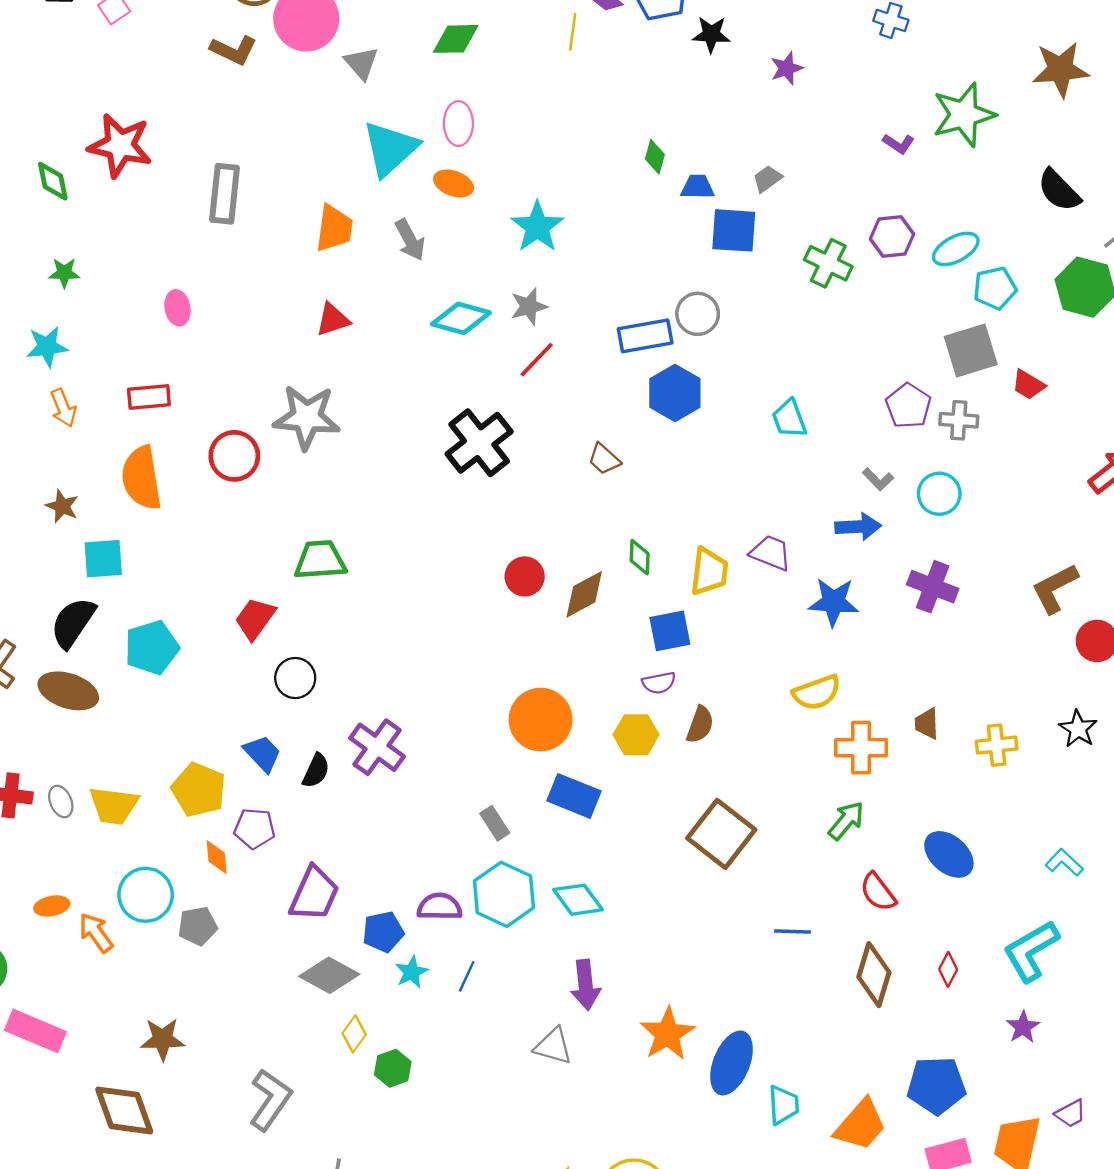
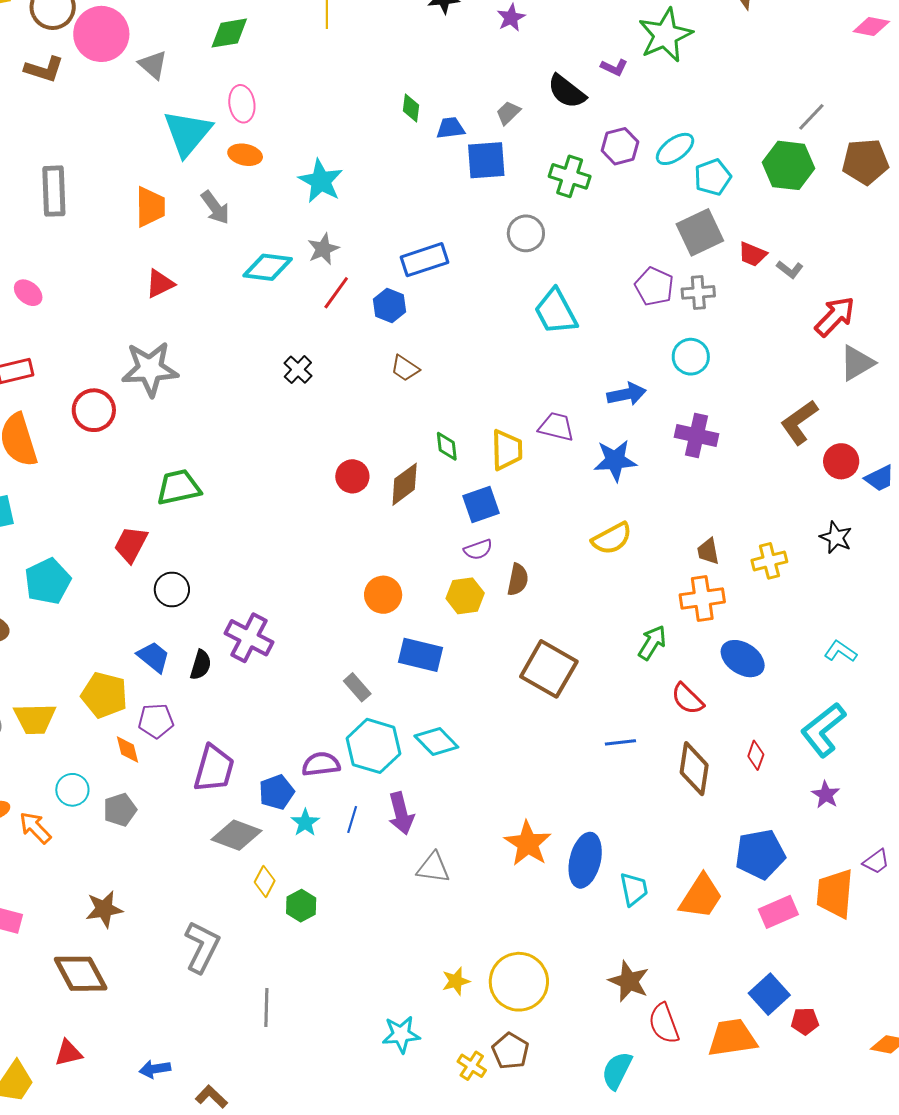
black semicircle: (1059, 190) -> (567, 91), moved
pink ellipse: (177, 308) -> (28, 293), turned -32
gray circle: (698, 314) -> (526, 233), moved
blue hexagon: (675, 393) -> (390, 305), moved, size x0.7
cyan trapezoid: (789, 419) -> (556, 312), size x1.4
black cross: (479, 443) -> (298, 370), size x0.5
gray L-shape: (878, 479) -> (790, 269), moved
orange circle: (541, 720) -> (383, 595), size x0.7
orange cross: (861, 748) -> (702, 598), moved
cyan circle: (146, 895) -> (72, 790), size x0.7
purple arrow: (586, 985) -> (401, 813), moved

